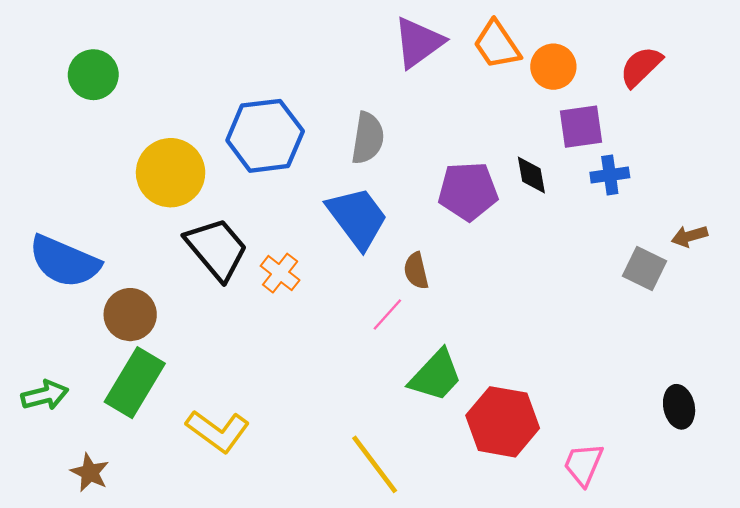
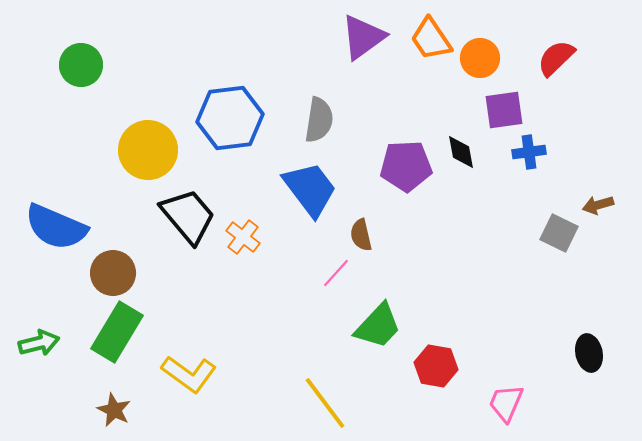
red hexagon: (503, 422) -> (436, 366), size x0.7
brown star: (90, 473) -> (114, 410), moved

